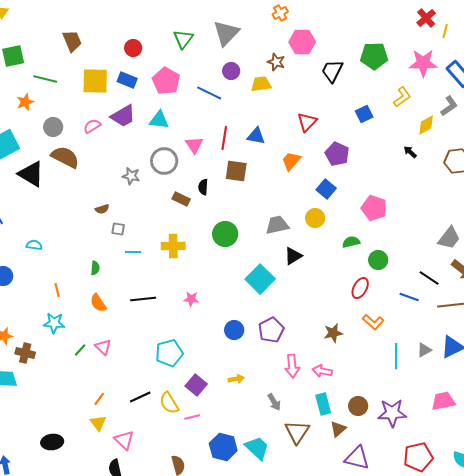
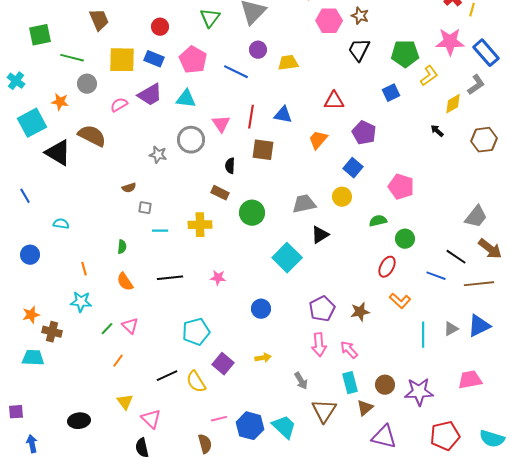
green pentagon: (374, 56) -> (405, 54), moved
brown star: (276, 62) -> (360, 16), moved
orange star: (25, 102) -> (60, 102), moved, turned 30
red triangle: (307, 122) -> (334, 101), turned 45
gray circle: (53, 127) -> (87, 84), moved
brown rectangle: (181, 199) -> (220, 193), moved
purple pentagon: (271, 330) -> (322, 309), moved
pink arrow: (322, 371) -> (349, 350), turned 36
orange line: (99, 399) -> (118, 361), moved
pink line: (192, 417) -> (219, 419), moved

